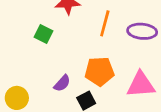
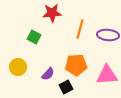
yellow circle: (17, 98) -> (18, 67), moved

